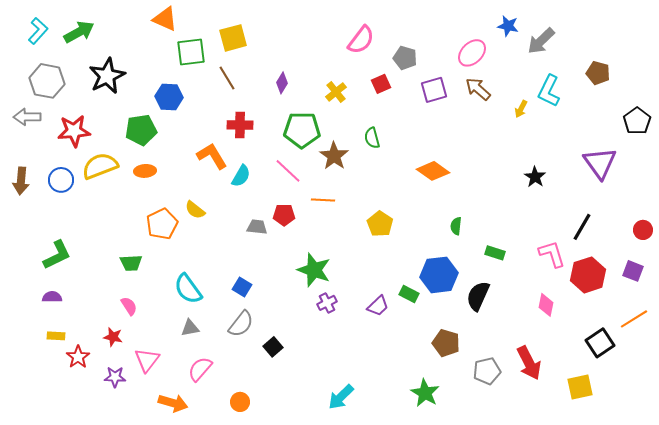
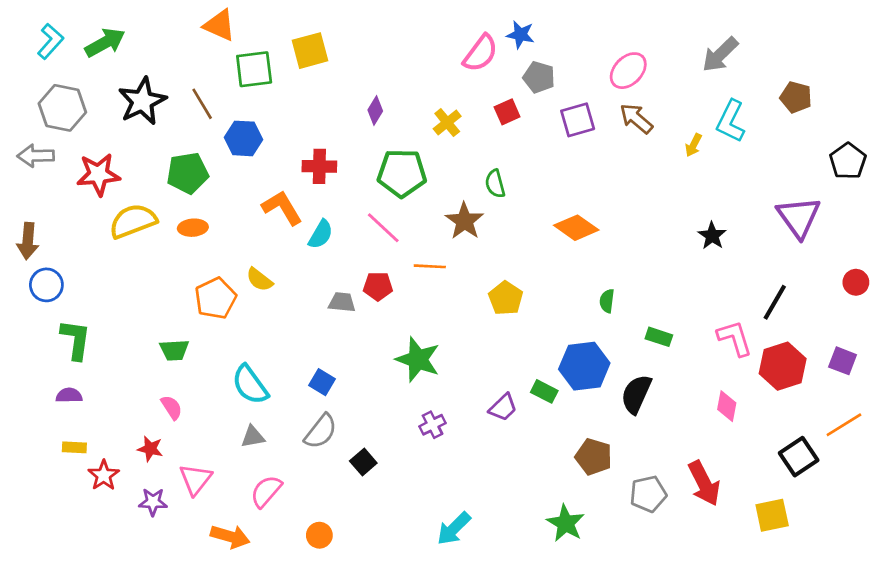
blue star: (508, 26) -> (520, 35), moved
brown line: (227, 78) -> (202, 104), moved
blue hexagon: (169, 97) -> (243, 138), moved
brown star: (334, 156) -> (464, 221), moved
blue circle: (61, 180) -> (46, 285), moved
red circle: (643, 230) -> (856, 282), moved
green L-shape: (57, 255) -> (76, 340), turned -56
purple cross: (327, 303) -> (433, 425), moved

